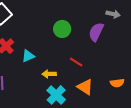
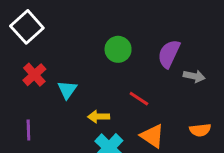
gray arrow: (113, 14) -> (194, 76), moved
cyan triangle: (28, 56) -> (67, 90), turned -32

